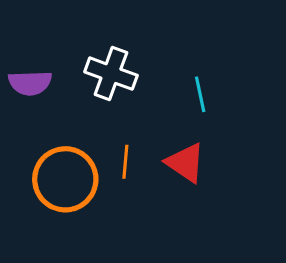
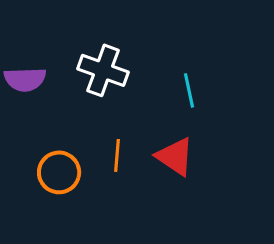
orange circle: (65, 179) -> (59, 172), size x0.7

